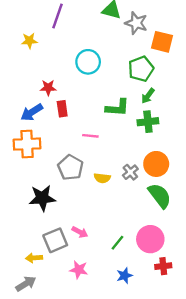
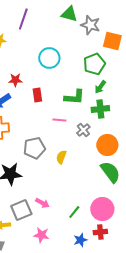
red rectangle: (62, 109) -> (37, 95), moved
pink line: (90, 136) -> (59, 120), moved
gray pentagon: (70, 167) -> (34, 148), turned 30
gray cross: (130, 172) -> (83, 130), moved
yellow semicircle: (102, 178) -> (61, 157), turned 104
red cross: (163, 266) -> (100, 232), moved

